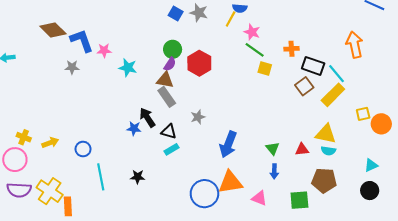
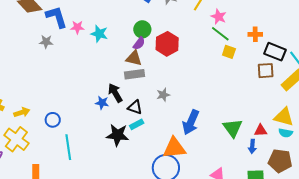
cyan star: (128, 68) -> (99, 34), moved
brown square: (304, 86) -> (266, 71), turned 30
gray rectangle: (167, 97) -> (135, 74), turned -66
green triangle: (273, 148) -> (233, 128), size x1.5
blue arrow: (274, 171) -> (252, 146), moved
black star: (138, 177) -> (117, 135), moved, size x1.6
orange triangle: (230, 182) -> (174, 148), moved
yellow cross: (50, 191) -> (16, 139), moved

